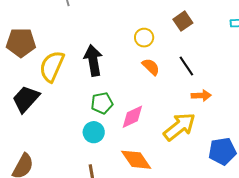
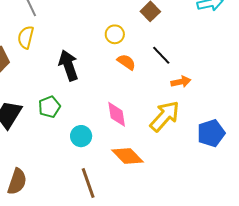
yellow semicircle: (52, 66) -> (26, 37), moved, size x0.7
green pentagon: (102, 103) -> (49, 107), moved
pink diamond: (132, 117) -> (117, 114), turned -64

